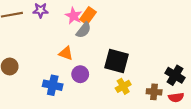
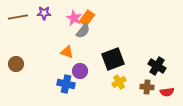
black square: (117, 61) -> (113, 59), turned -35
black cross: (175, 75) -> (157, 66), moved
blue cross: (53, 85) -> (66, 84), moved

